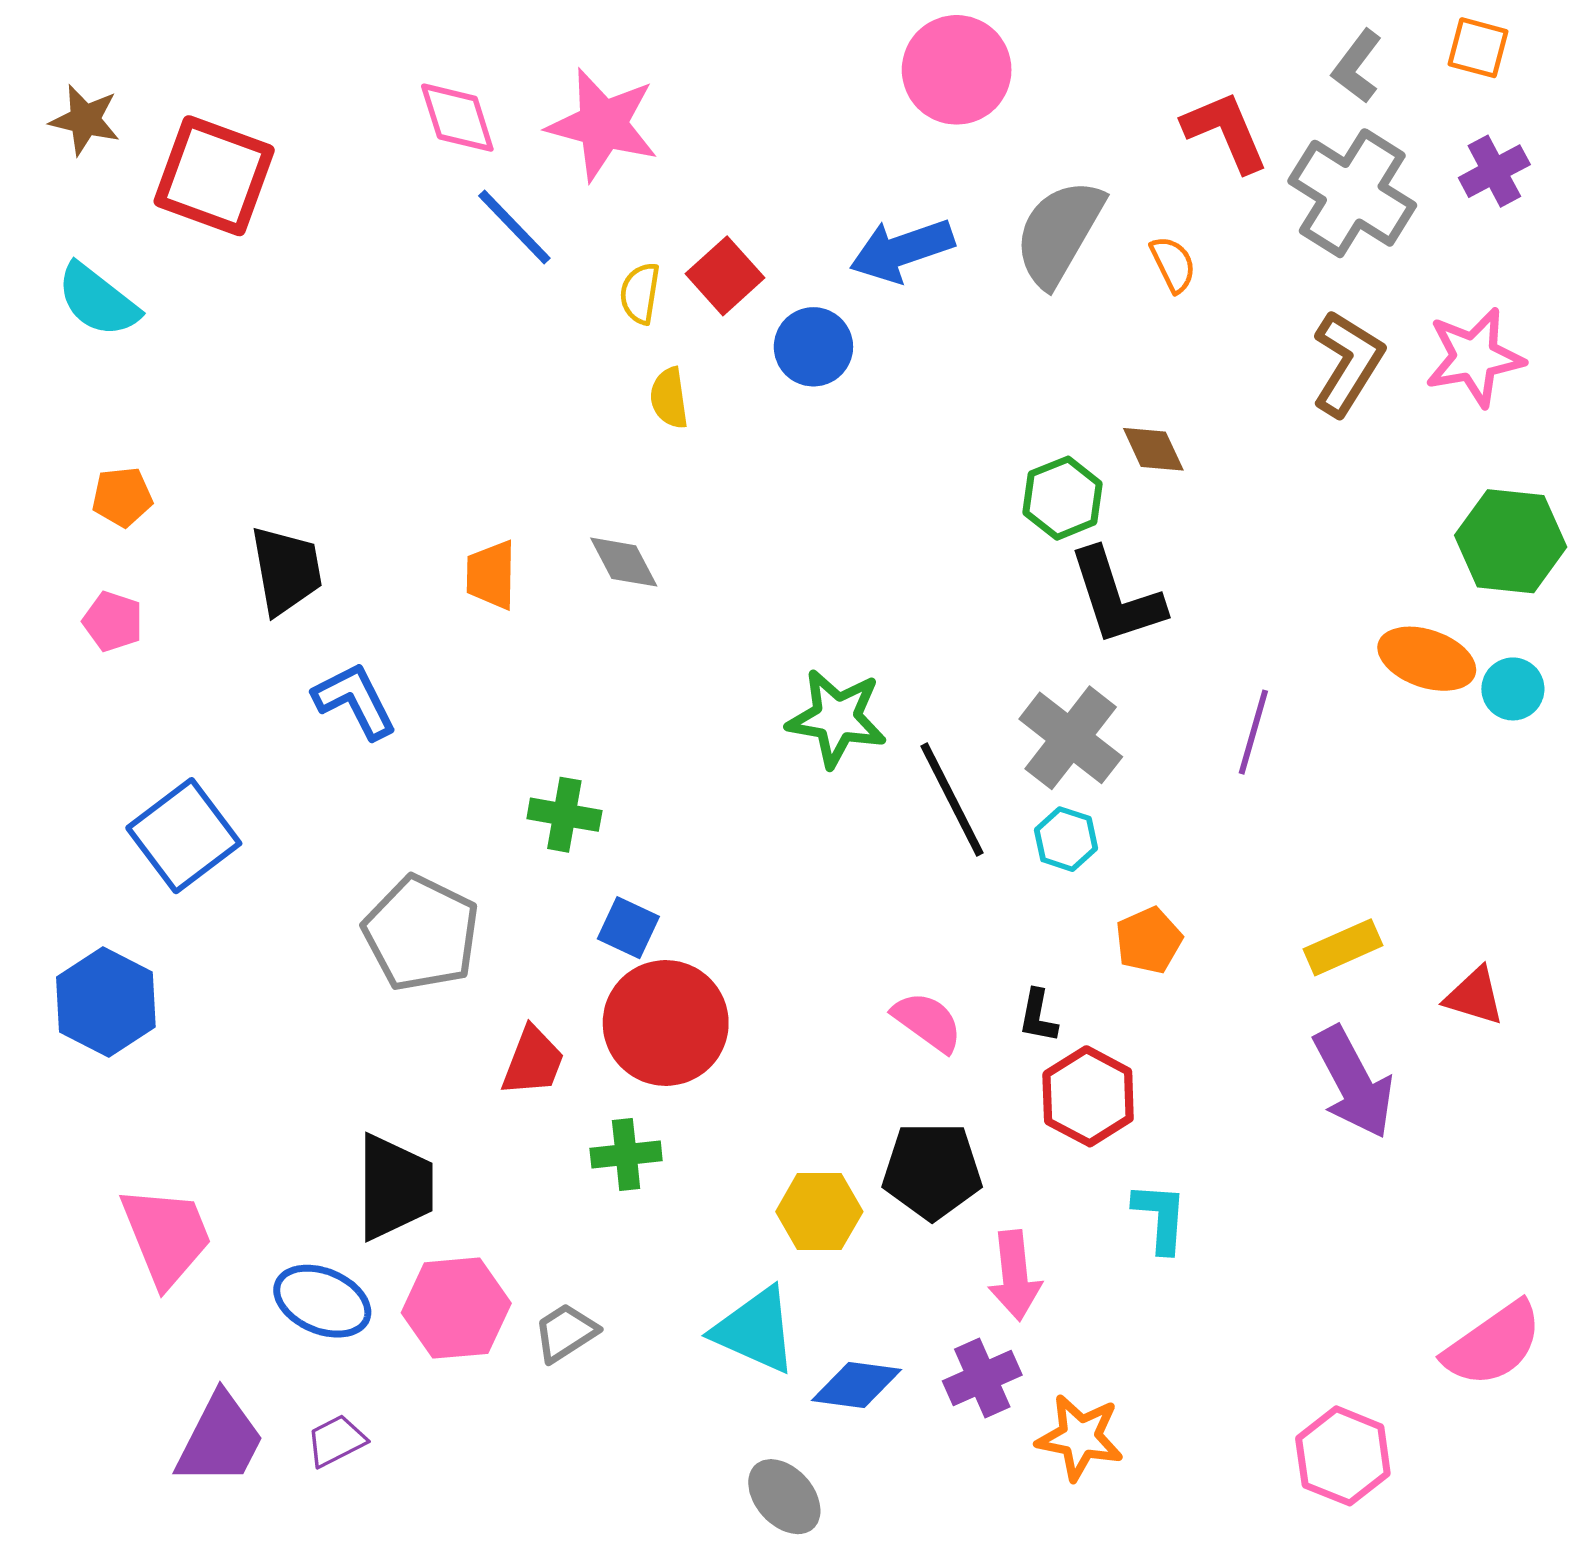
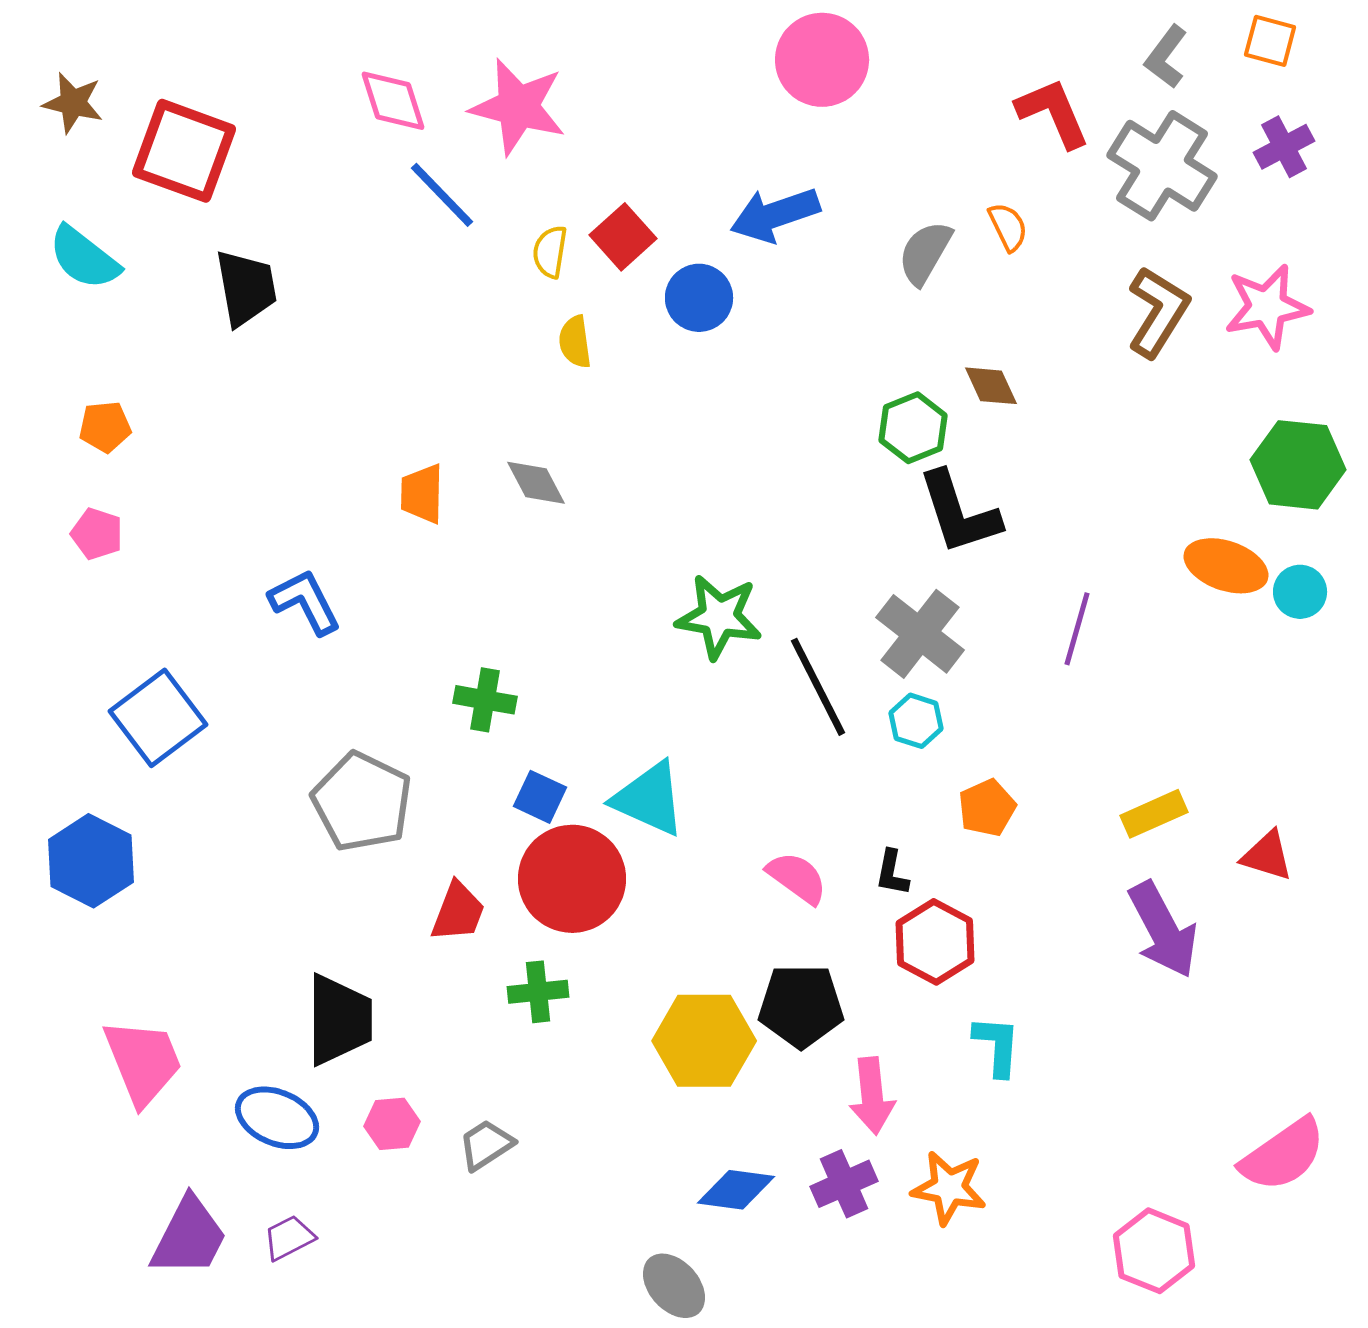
gray semicircle: (1059, 233) -> (925, 253), moved, size x0.7
black trapezoid: (286, 570) -> (246, 288), moved
yellow hexagon: (819, 1212) -> (704, 1041), size x1.4
pink hexagon: (456, 1308) -> (392, 1124), size x0.6
cyan triangle: (755, 1330) -> (649, 799), moved
orange star: (1080, 1437) -> (949, 1188), moved

